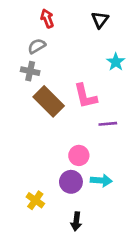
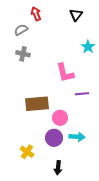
gray semicircle: (37, 46) -> (21, 30), moved
brown rectangle: (49, 101) -> (37, 104), moved, turned -50

